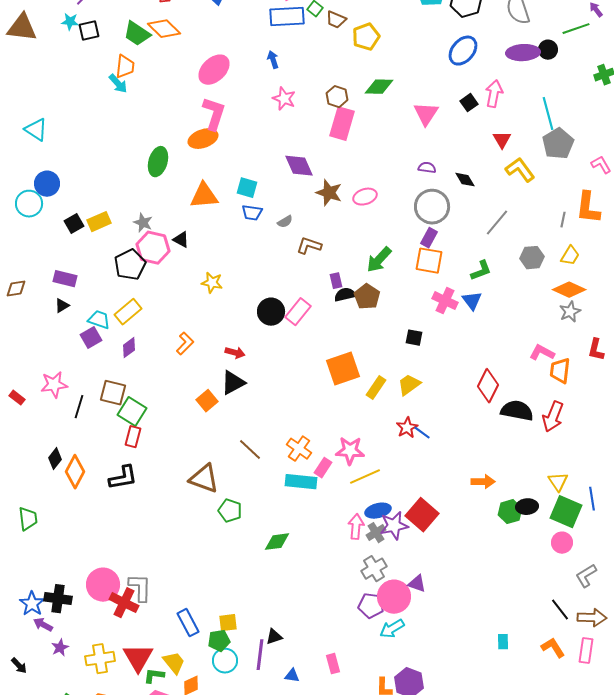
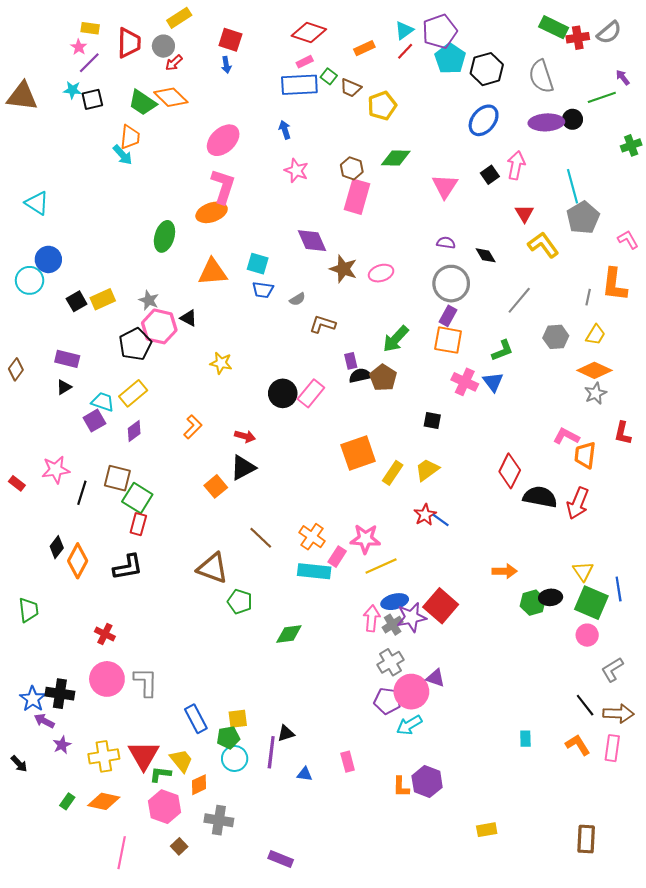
brown diamond: (16, 289) -> (16, 369), turned -45
red cross: (124, 603) -> (105, 634), moved, size x0.7

